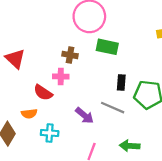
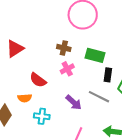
green rectangle: (107, 47) -> (95, 55), moved
red triangle: (15, 59) -> (15, 49), turned 42
pink cross: (61, 76) -> (67, 69), moved, turned -32

